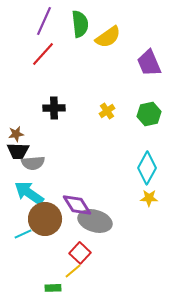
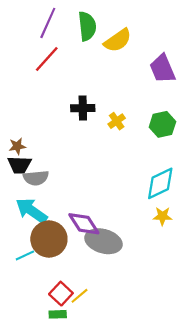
black cross: (54, 108) -> (83, 108), moved
cyan diamond: (147, 168) -> (160, 183), turned 36
red square: (80, 253) -> (61, 294), moved

